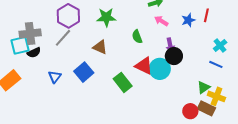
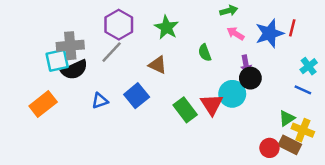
green star: (106, 17) -> (166, 27), turned 30
blue star: (188, 20) -> (269, 33), size x1.6
black semicircle: (34, 53) -> (74, 70), size x1.5
red triangle: (144, 66) -> (212, 104), moved, turned 30
blue triangle: (55, 77) -> (100, 101), turned 32

